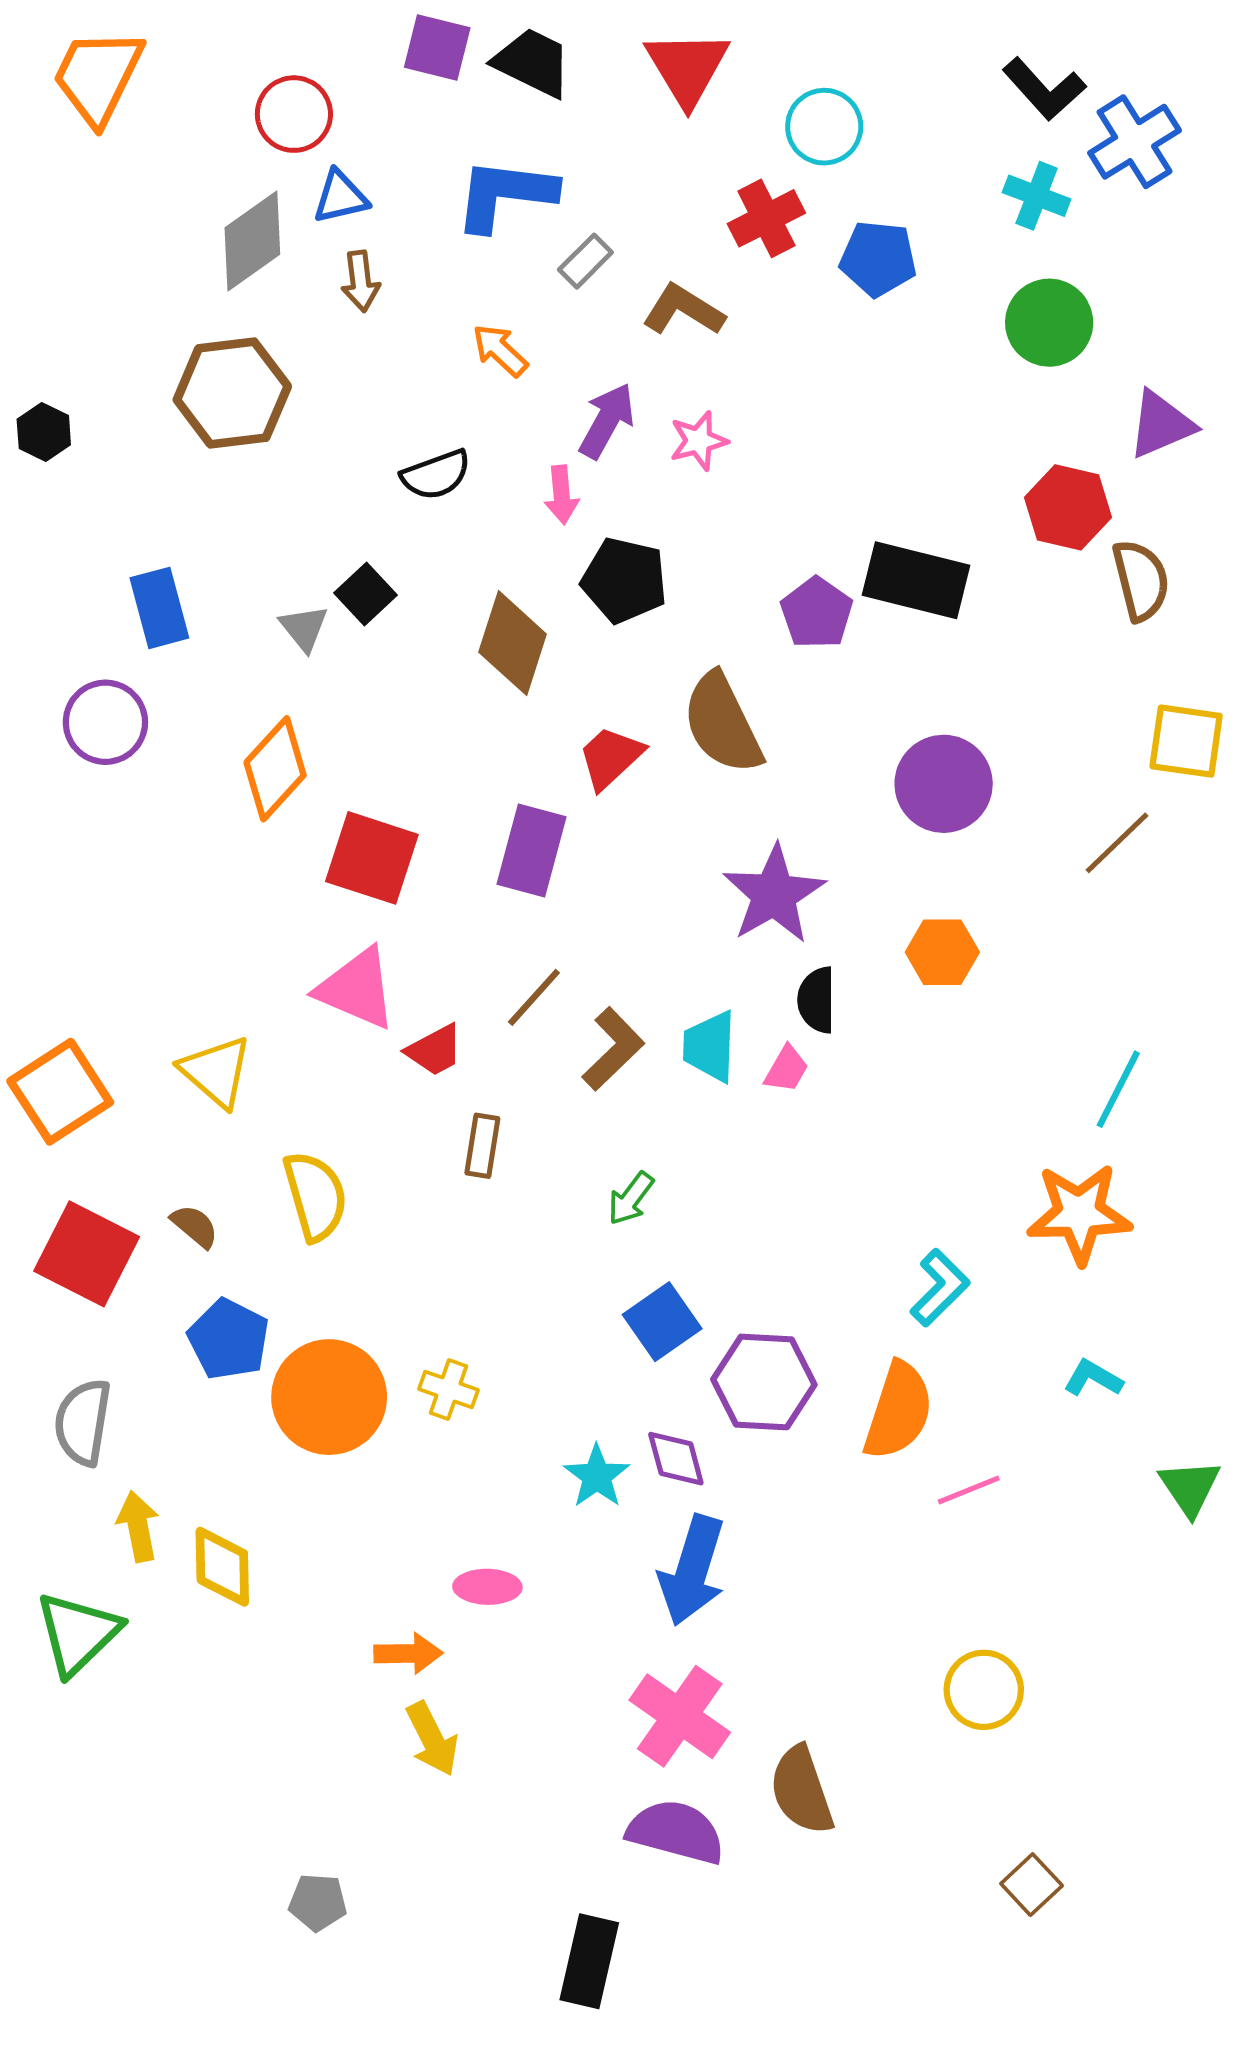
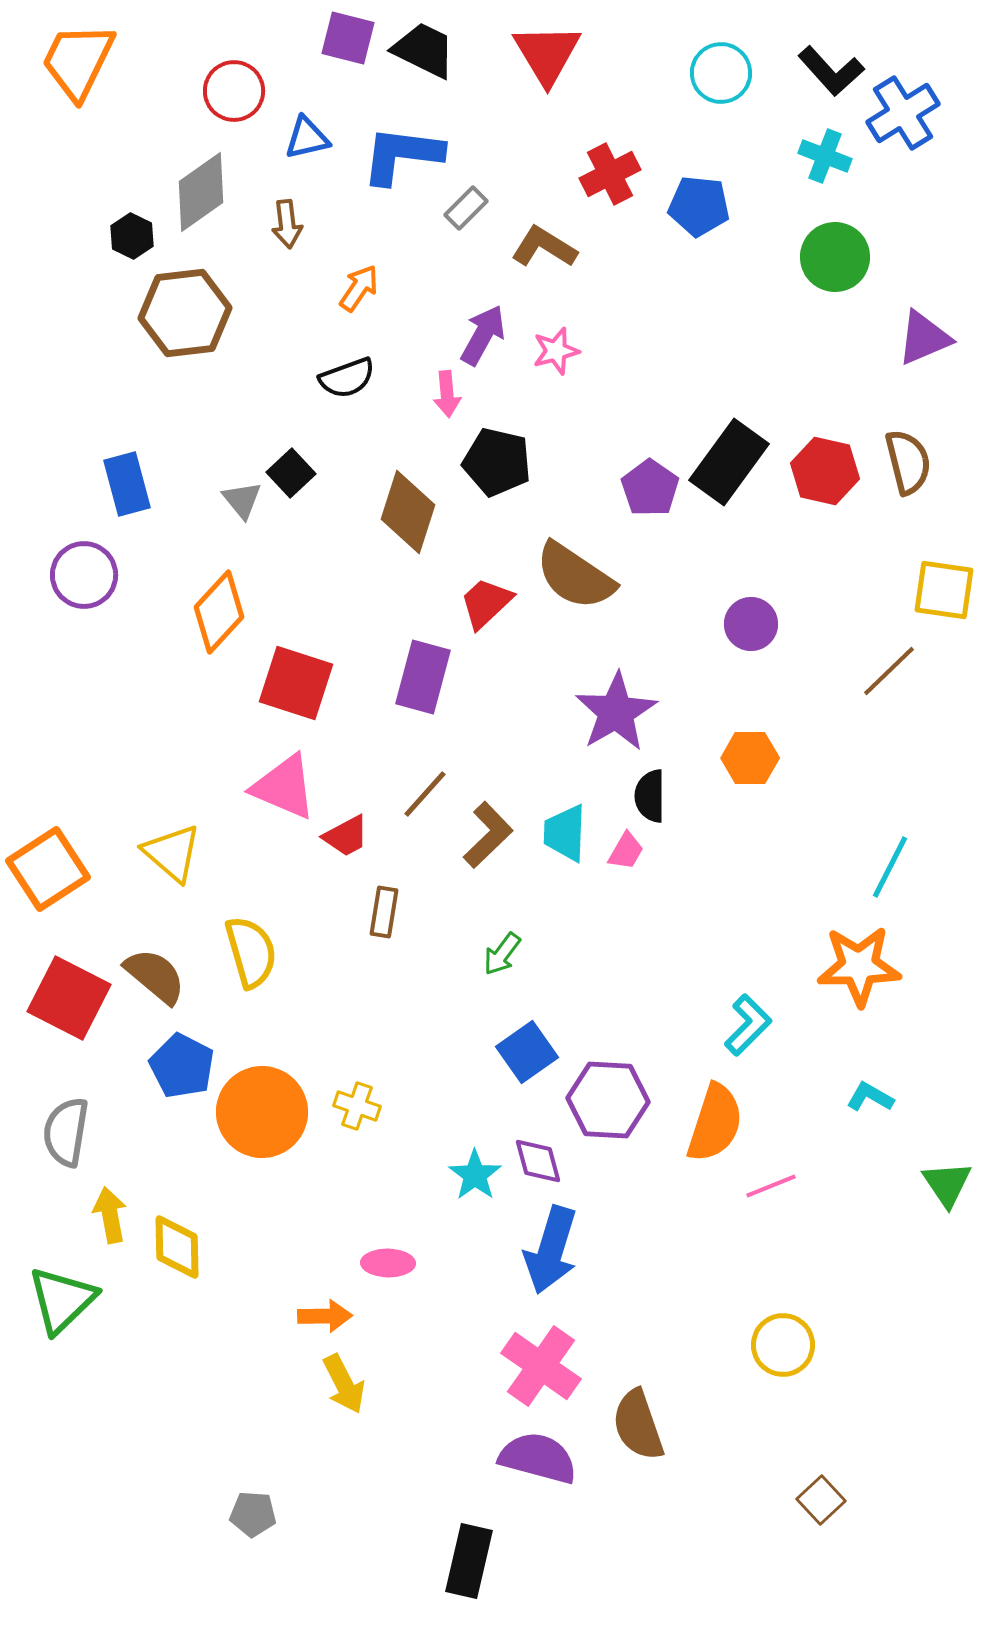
cyan circle: (824, 127) -> (721, 73), moved
blue triangle: (340, 197) -> (307, 138), moved
orange arrow: (500, 350) -> (359, 288), moved, turned 81
black hexagon: (44, 432) -> (132, 236), moved
red hexagon: (1068, 507) -> (825, 471), moved
black rectangle: (916, 580) -> (729, 462), turned -68
brown semicircle: (722, 724) -> (575, 576), turned -30
purple circle: (944, 784) -> (751, 624), size x0.7
brown semicircle: (195, 1226) -> (155, 976), size x1.6

